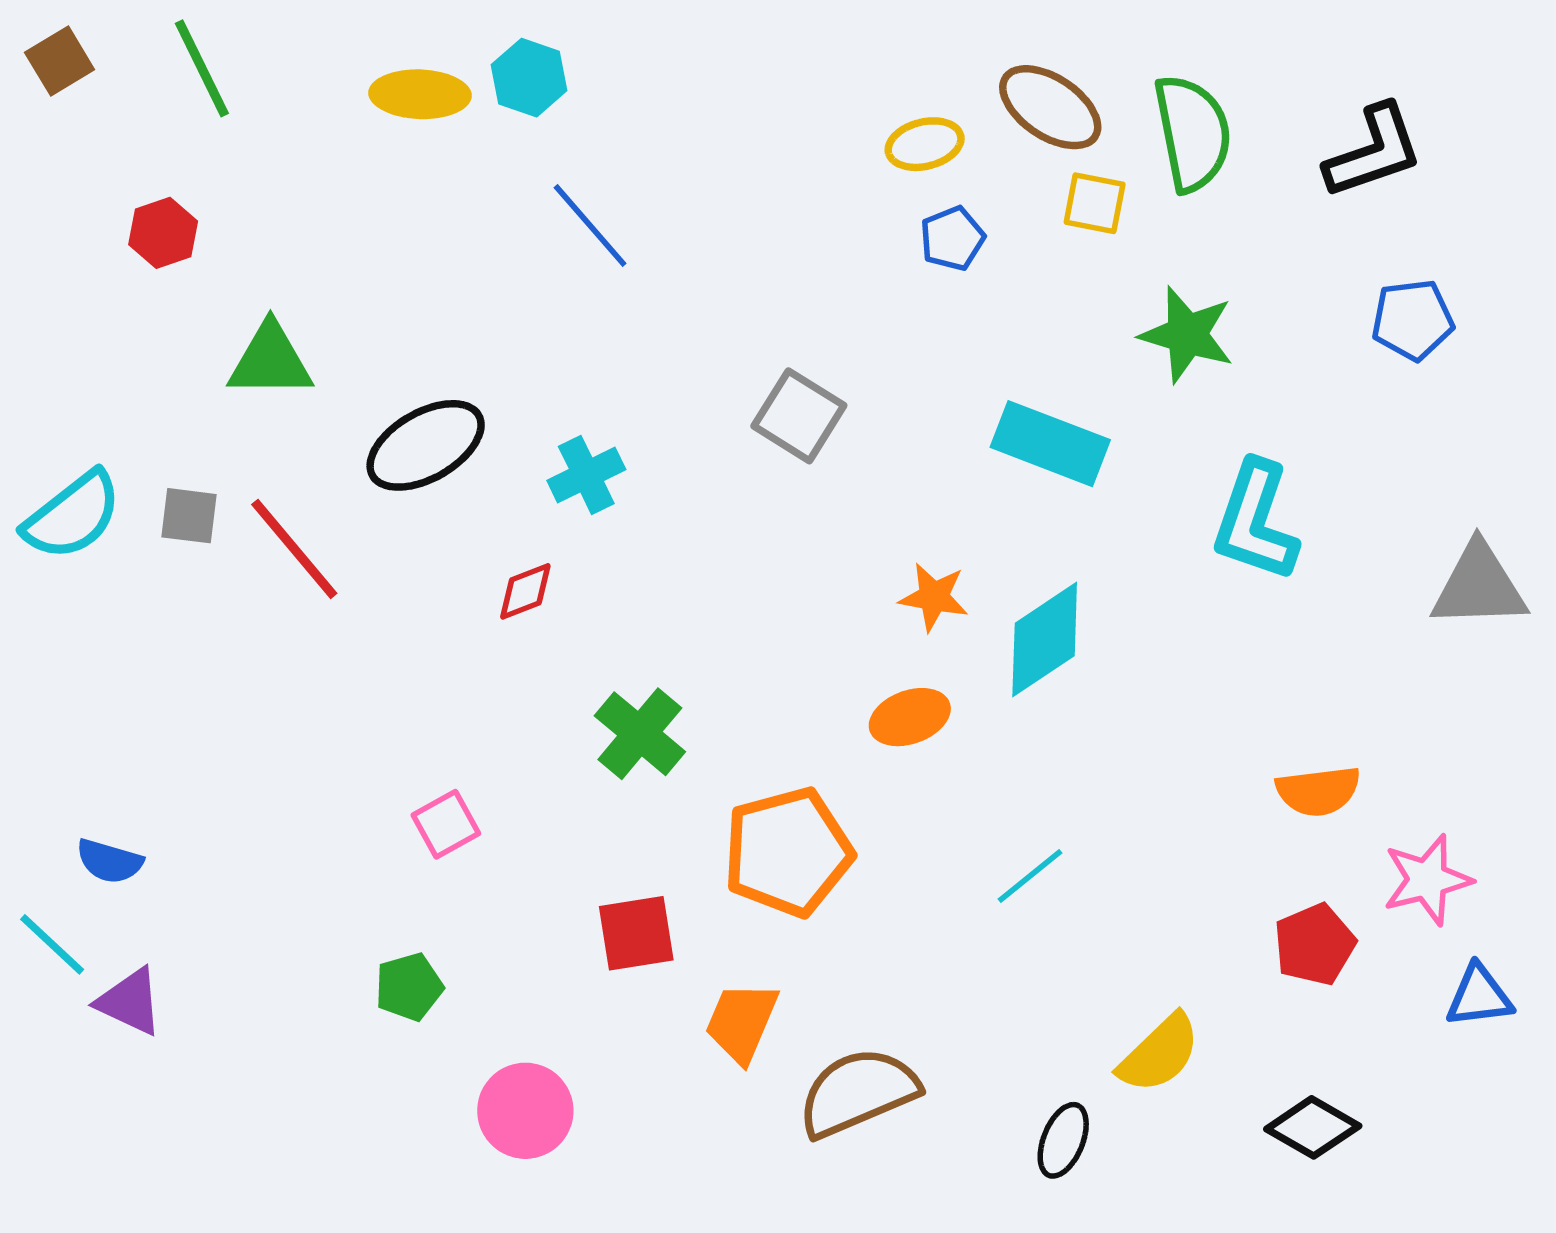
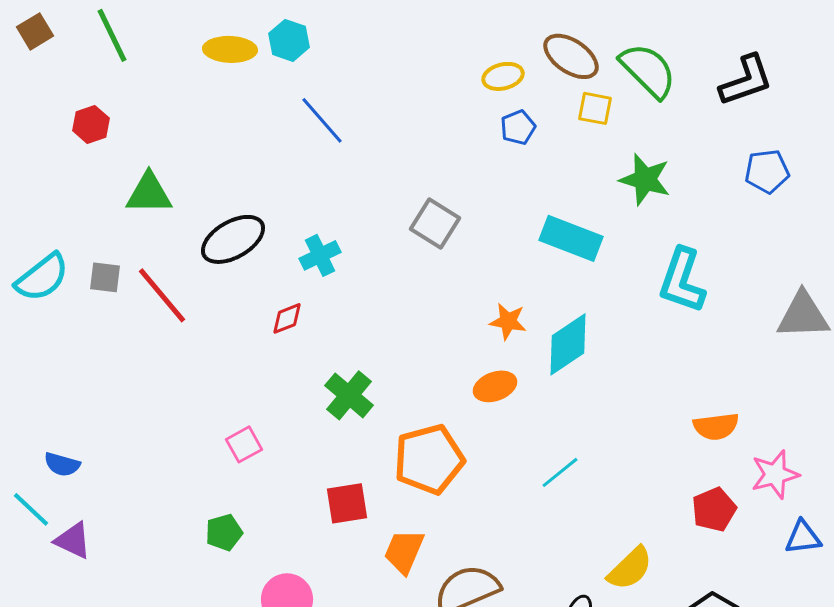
green semicircle: (1193, 133) -> (648, 70), turned -34

